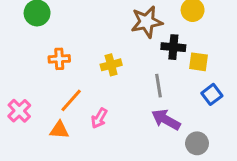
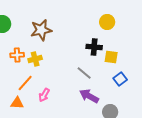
brown star: (147, 22) -> (41, 30), moved
yellow cross: (111, 65) -> (35, 59), moved
gray line: (158, 86) -> (84, 73), turned -42

